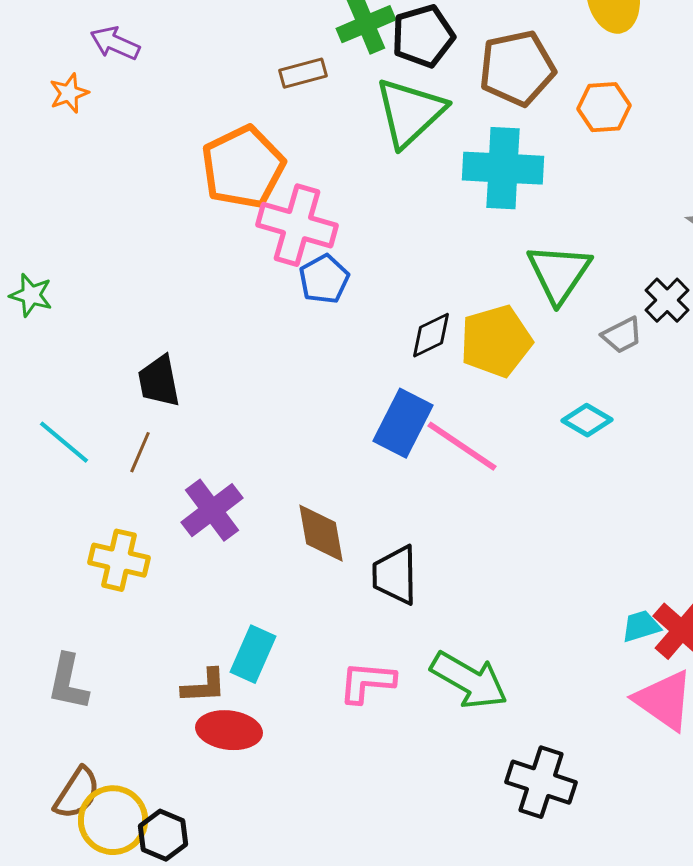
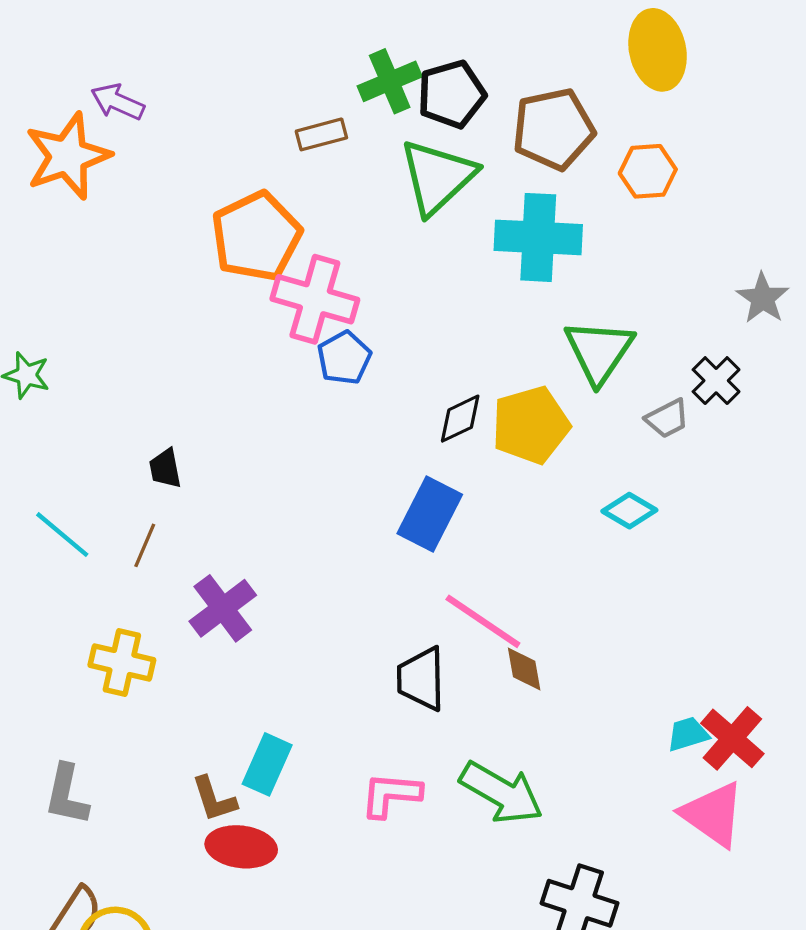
orange star: (69, 93) -> (68, 156), size x2.0
black trapezoid: (159, 381) -> (165, 468), size x0.7
pink line: (462, 446) -> (483, 621), moved
brown diamond: (321, 533) -> (524, 669), moved, size x0.7
brown L-shape: (204, 686) -> (214, 799), turned 75

